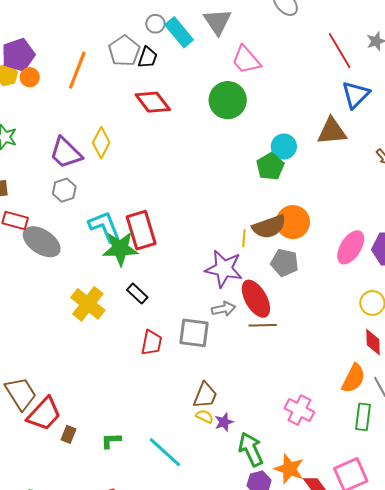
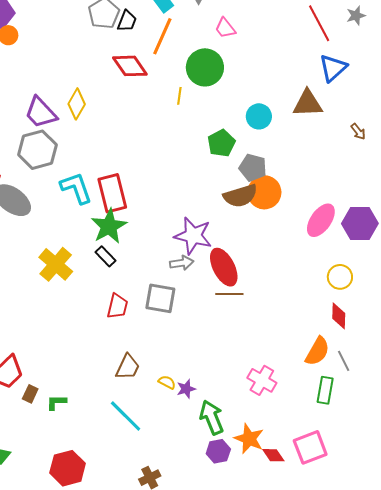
pink trapezoid: (246, 60) -> (225, 28), size x0.7
orange line: (77, 70) -> (162, 36), moved
green pentagon: (270, 166) -> (221, 143), moved
gray hexagon: (64, 190) -> (37, 150), size x1.6
yellow line: (244, 238) -> (179, 96), moved
green star: (120, 249) -> (109, 226), moved, turned -30
gray pentagon: (285, 263) -> (253, 168), moved
gray arrow: (223, 309) -> (182, 263), moved
brown trapezoid: (205, 395) -> (128, 367), moved
green L-shape: (111, 441) -> (56, 402), moved

